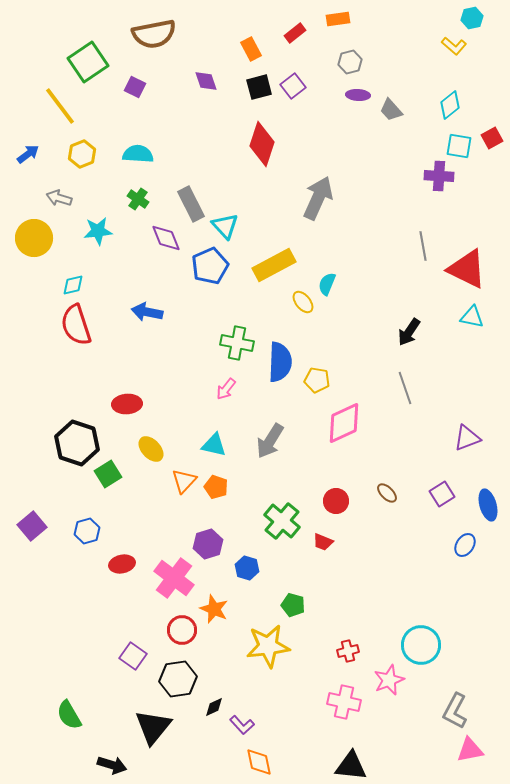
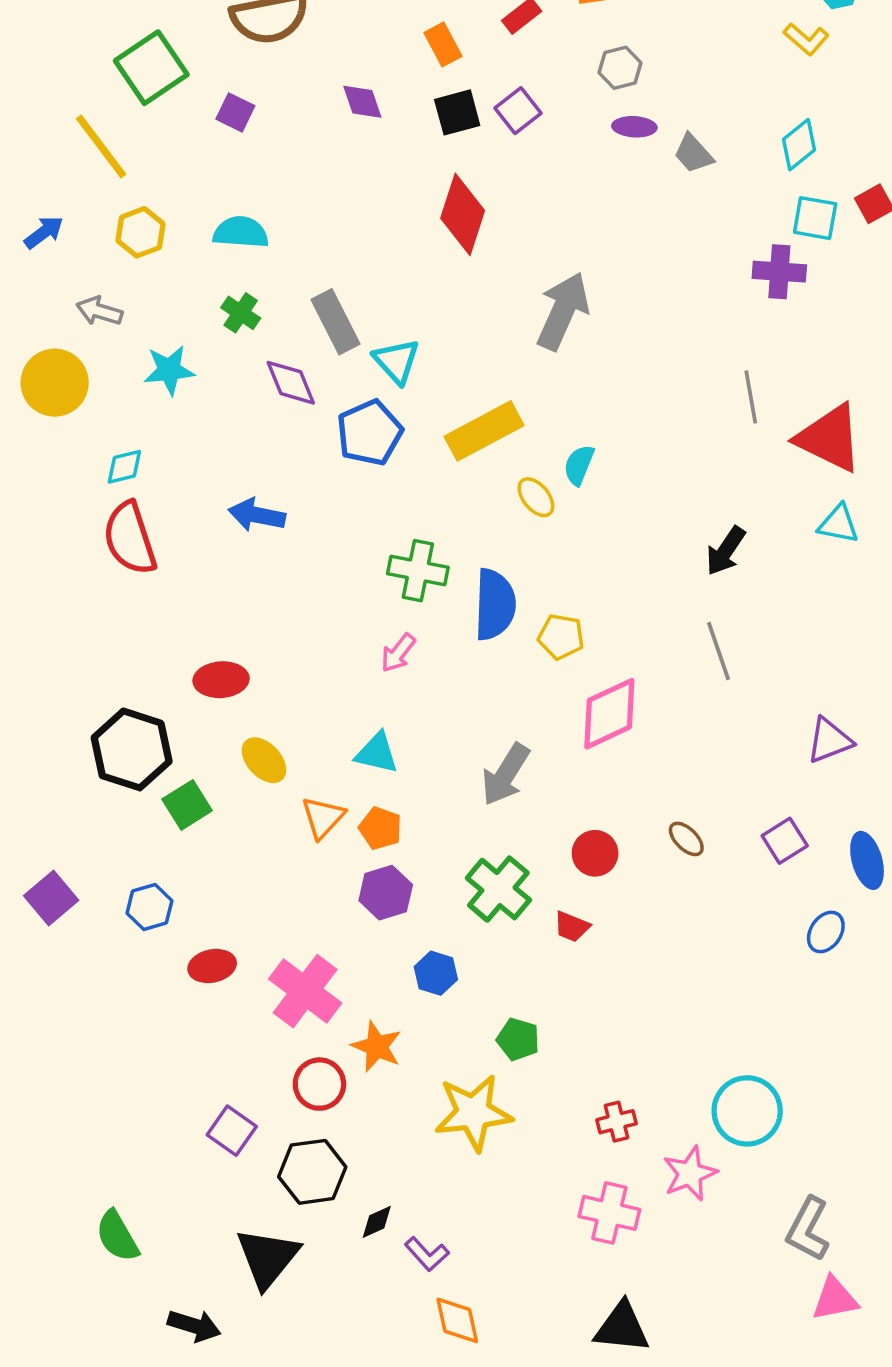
gray arrow: (270, 441) -> (506, 775), moved
purple hexagon: (208, 544) -> (386, 893), moved

